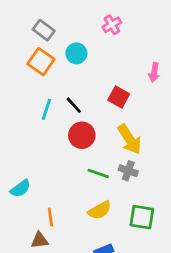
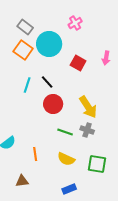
cyan circle: (76, 53) -> (49, 44), size x1.6
red square: (119, 97) -> (78, 63), moved
yellow semicircle: (100, 210) -> (66, 159), turned 54
orange line: (50, 217) -> (35, 154), moved

